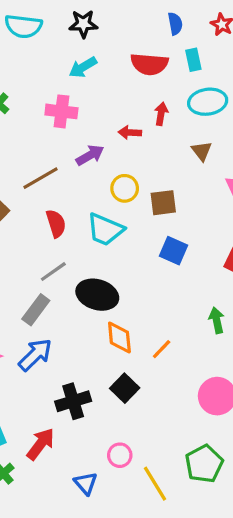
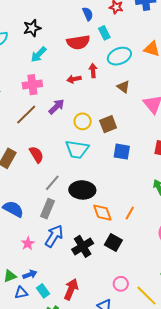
red arrow: (130, 133) -> (74, 79), moved
brown line: (40, 178) -> (26, 115), moved
red semicircle: (56, 224) -> (36, 155), moved
black cross: (73, 401) -> (83, 246), moved

